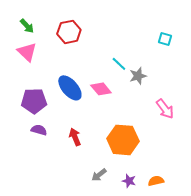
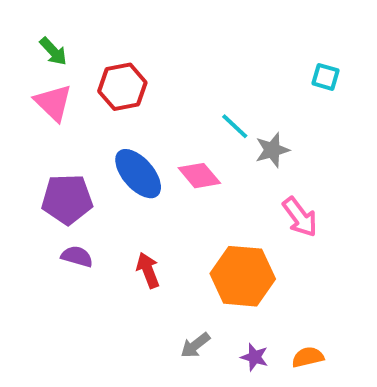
red hexagon: (69, 32) -> (122, 87), moved
pink arrow: (165, 109) -> (300, 217), moved

